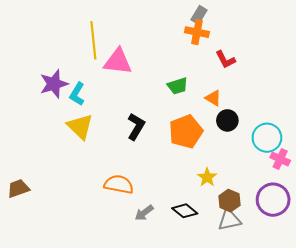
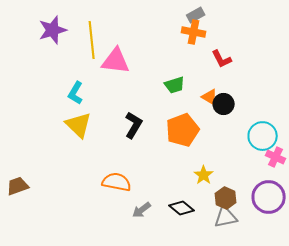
gray rectangle: (199, 15) -> (196, 15), turned 30
purple star: (54, 84) -> (53, 30), moved
black circle: (227, 120) -> (224, 104), moved

